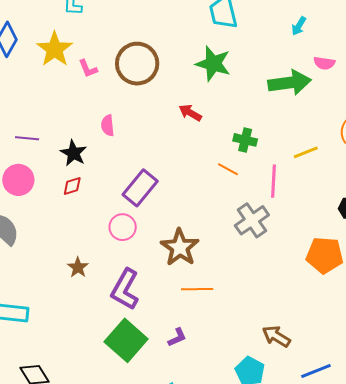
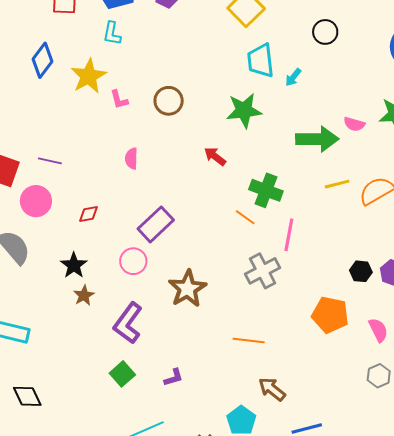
cyan arrow: (299, 26) -> (293, 77), moved
brown circle: (137, 64) -> (169, 101), size x0.7
green star: (213, 64) -> (244, 111), turned -30
green cross: (245, 140) -> (266, 190), size x1.4
yellow line: (306, 152) -> (337, 184), moved
black star: (73, 153) -> (74, 265), moved
orange line: (197, 289) -> (249, 341), moved
green square: (126, 340) -> (122, 374), size x0.6

